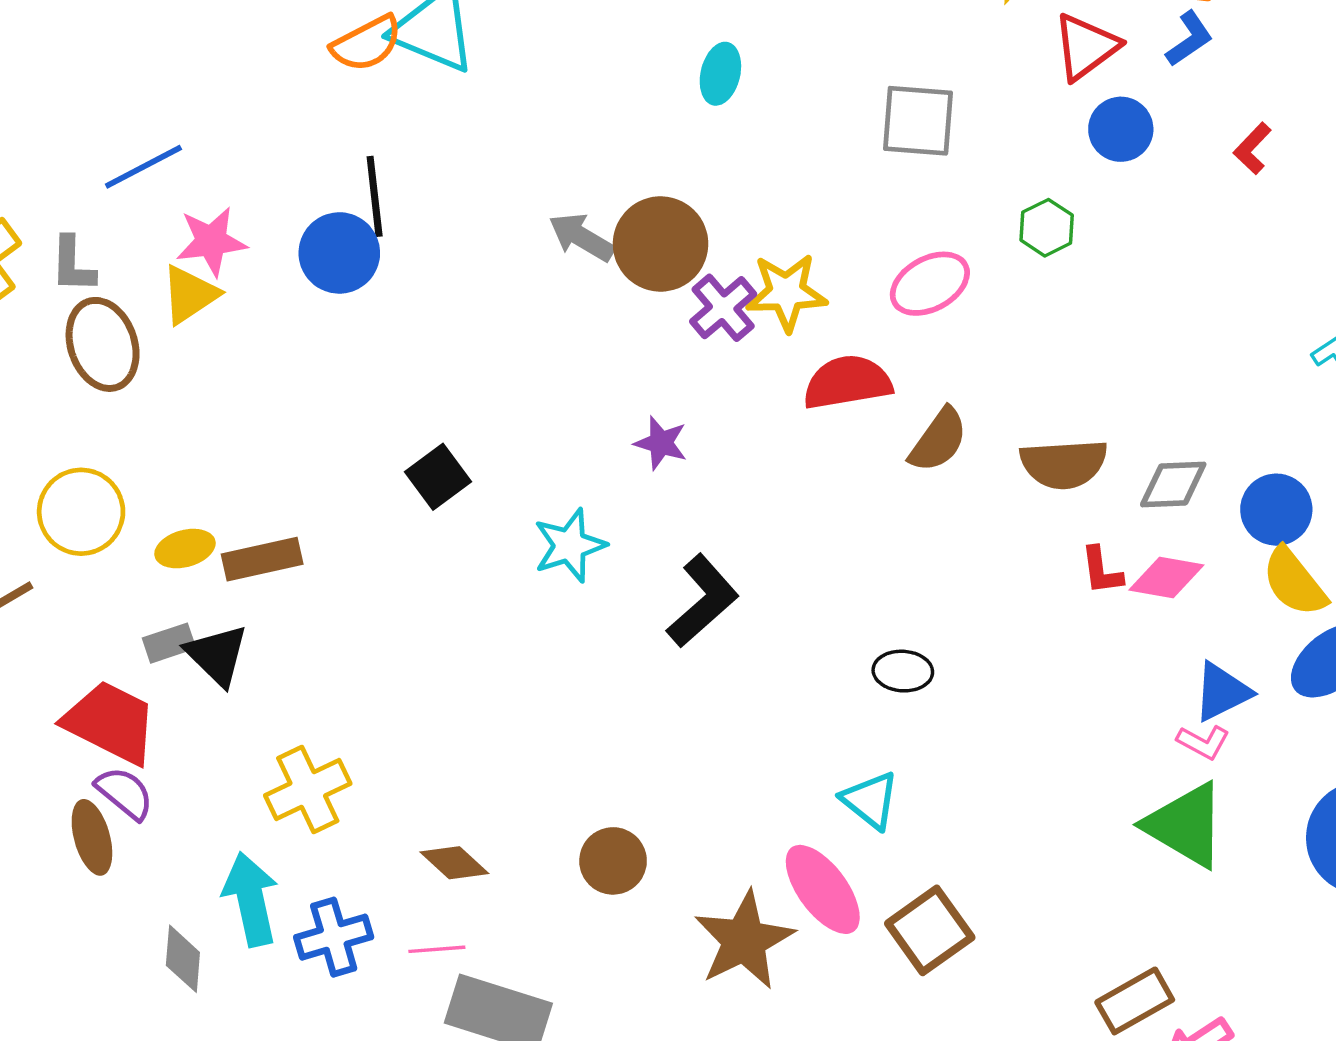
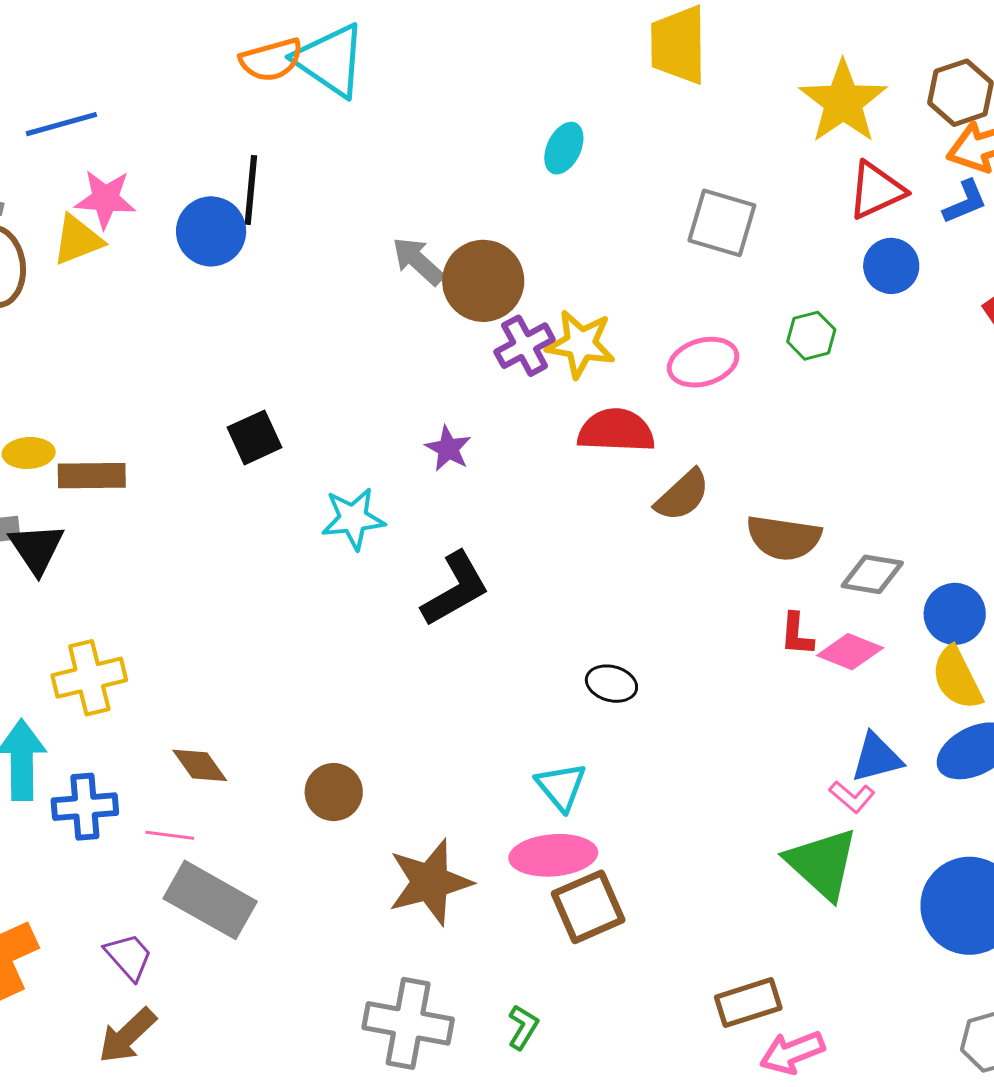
pink ellipse: (823, 889) -> (553, 855), moved, turned -70

